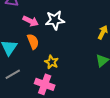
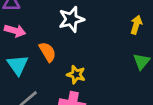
pink arrow: (31, 21) -> (15, 31), moved

